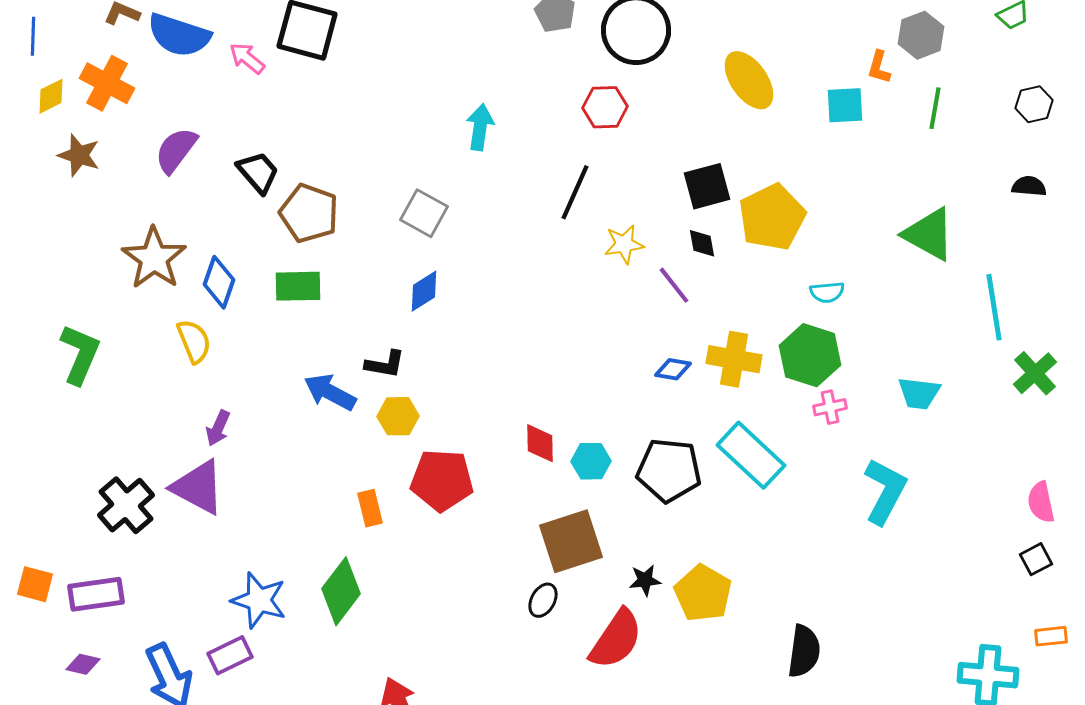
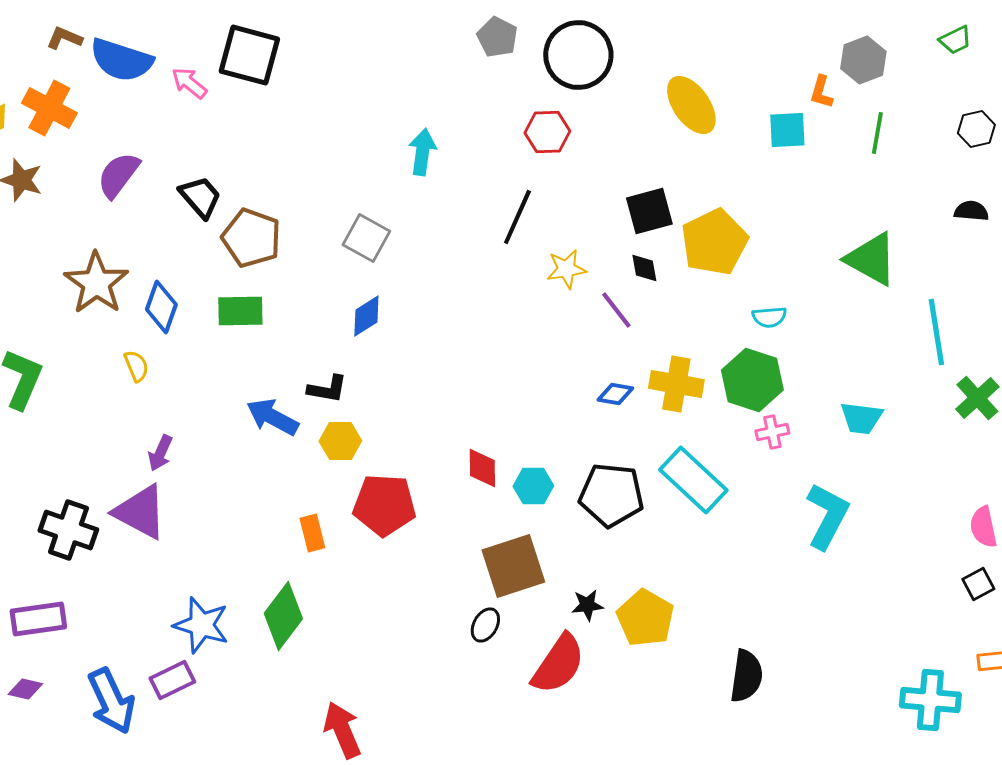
yellow semicircle: (194, 341) -> (136, 366), size x0.7
black cross: (126, 505) -> (68, 530), turned -30

